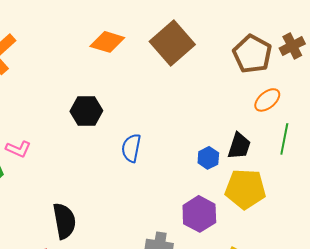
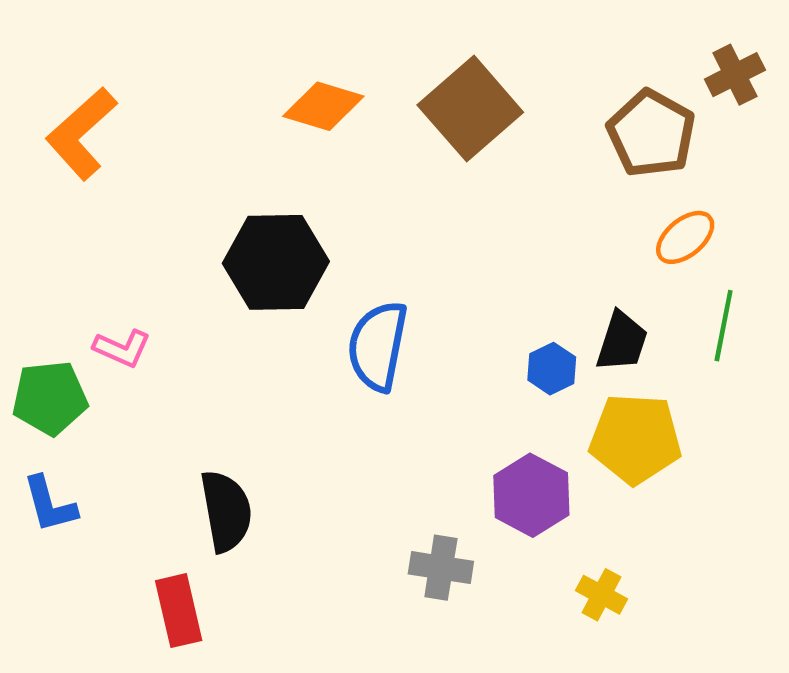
brown cross: (292, 46) -> (735, 75), moved
black hexagon: (86, 111) -> (276, 262), size x1.4
blue semicircle: (131, 148) -> (378, 346), size x1.4

